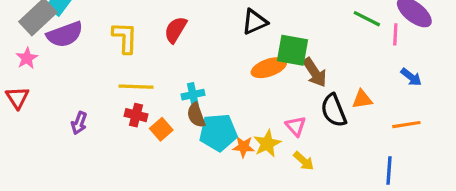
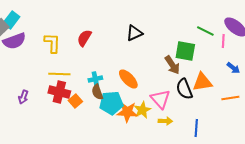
green square: (293, 50) -> (185, 51), moved
orange ellipse: (269, 68) -> (128, 79), moved, turned 65
orange triangle: (362, 99) -> (202, 82), size x1.5
red cross: (136, 115) -> (59, 92), size x1.5
pink triangle: (296, 126) -> (160, 99), size x1.5
orange star: (244, 147) -> (127, 112), size x1.5
yellow arrow: (304, 161) -> (165, 121), turned -40
blue line: (389, 170) -> (196, 128), moved

